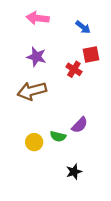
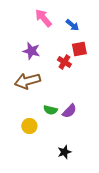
pink arrow: (38, 18) -> (43, 18), moved, turned 42
green semicircle: (58, 136) -> (50, 110), moved

